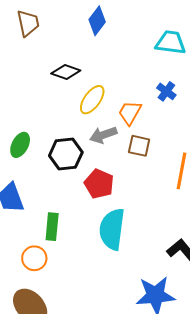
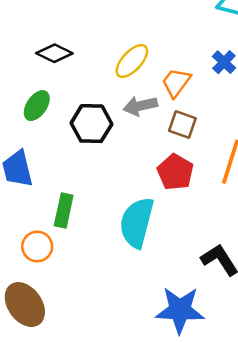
black diamond: (66, 72) -> (54, 53), moved
red pentagon: (99, 184) -> (175, 172), moved

